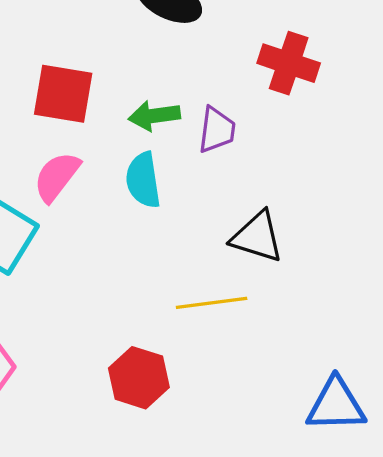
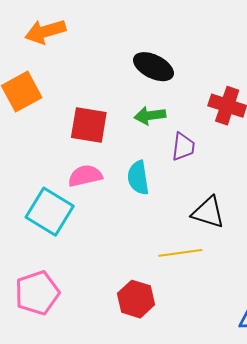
green arrow: (154, 116) -> (150, 116), moved
pink semicircle: (57, 177) -> (85, 176), turned 40

